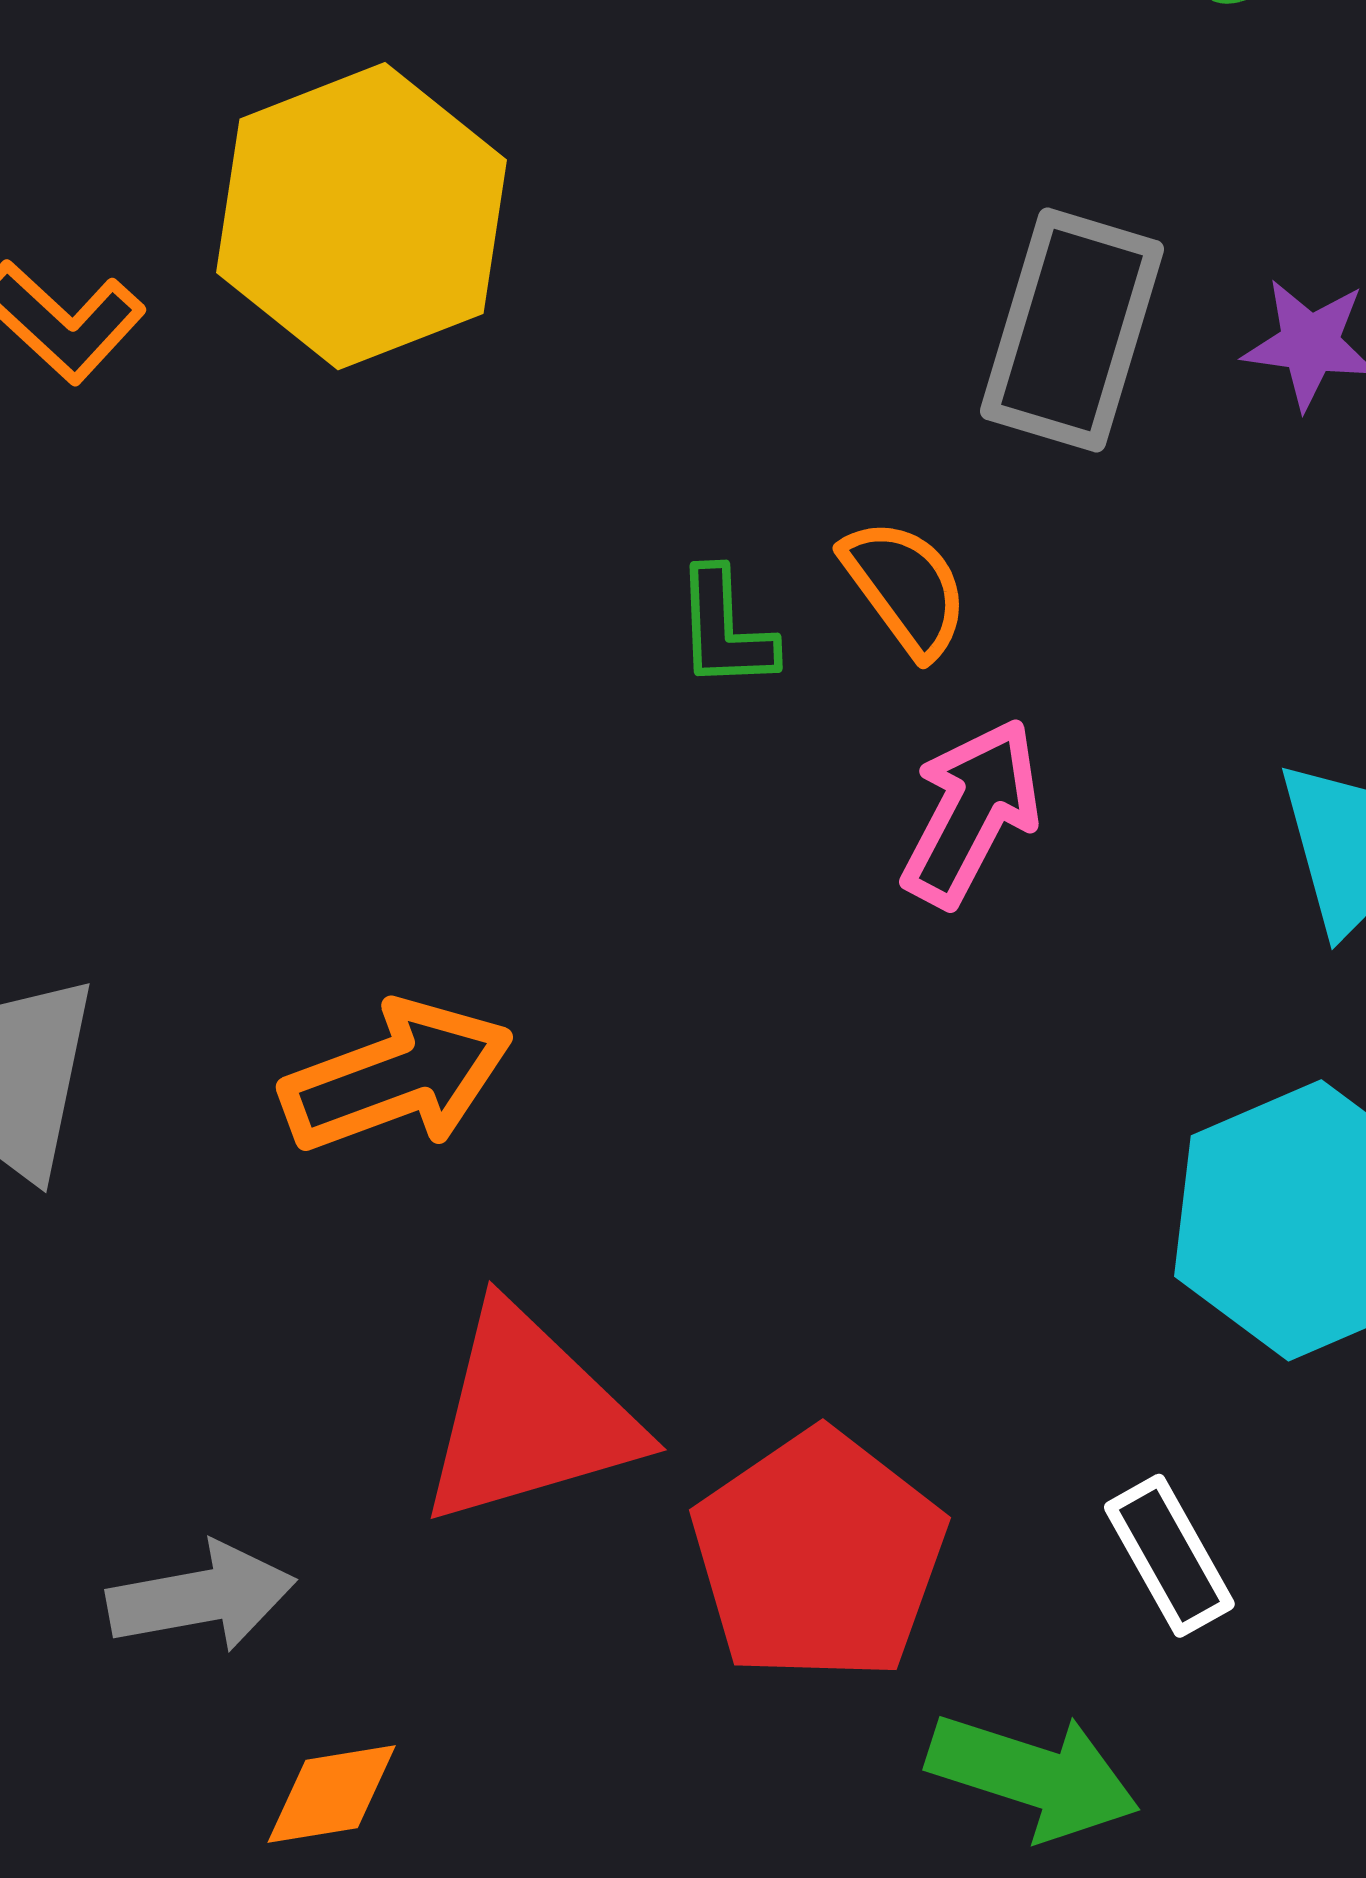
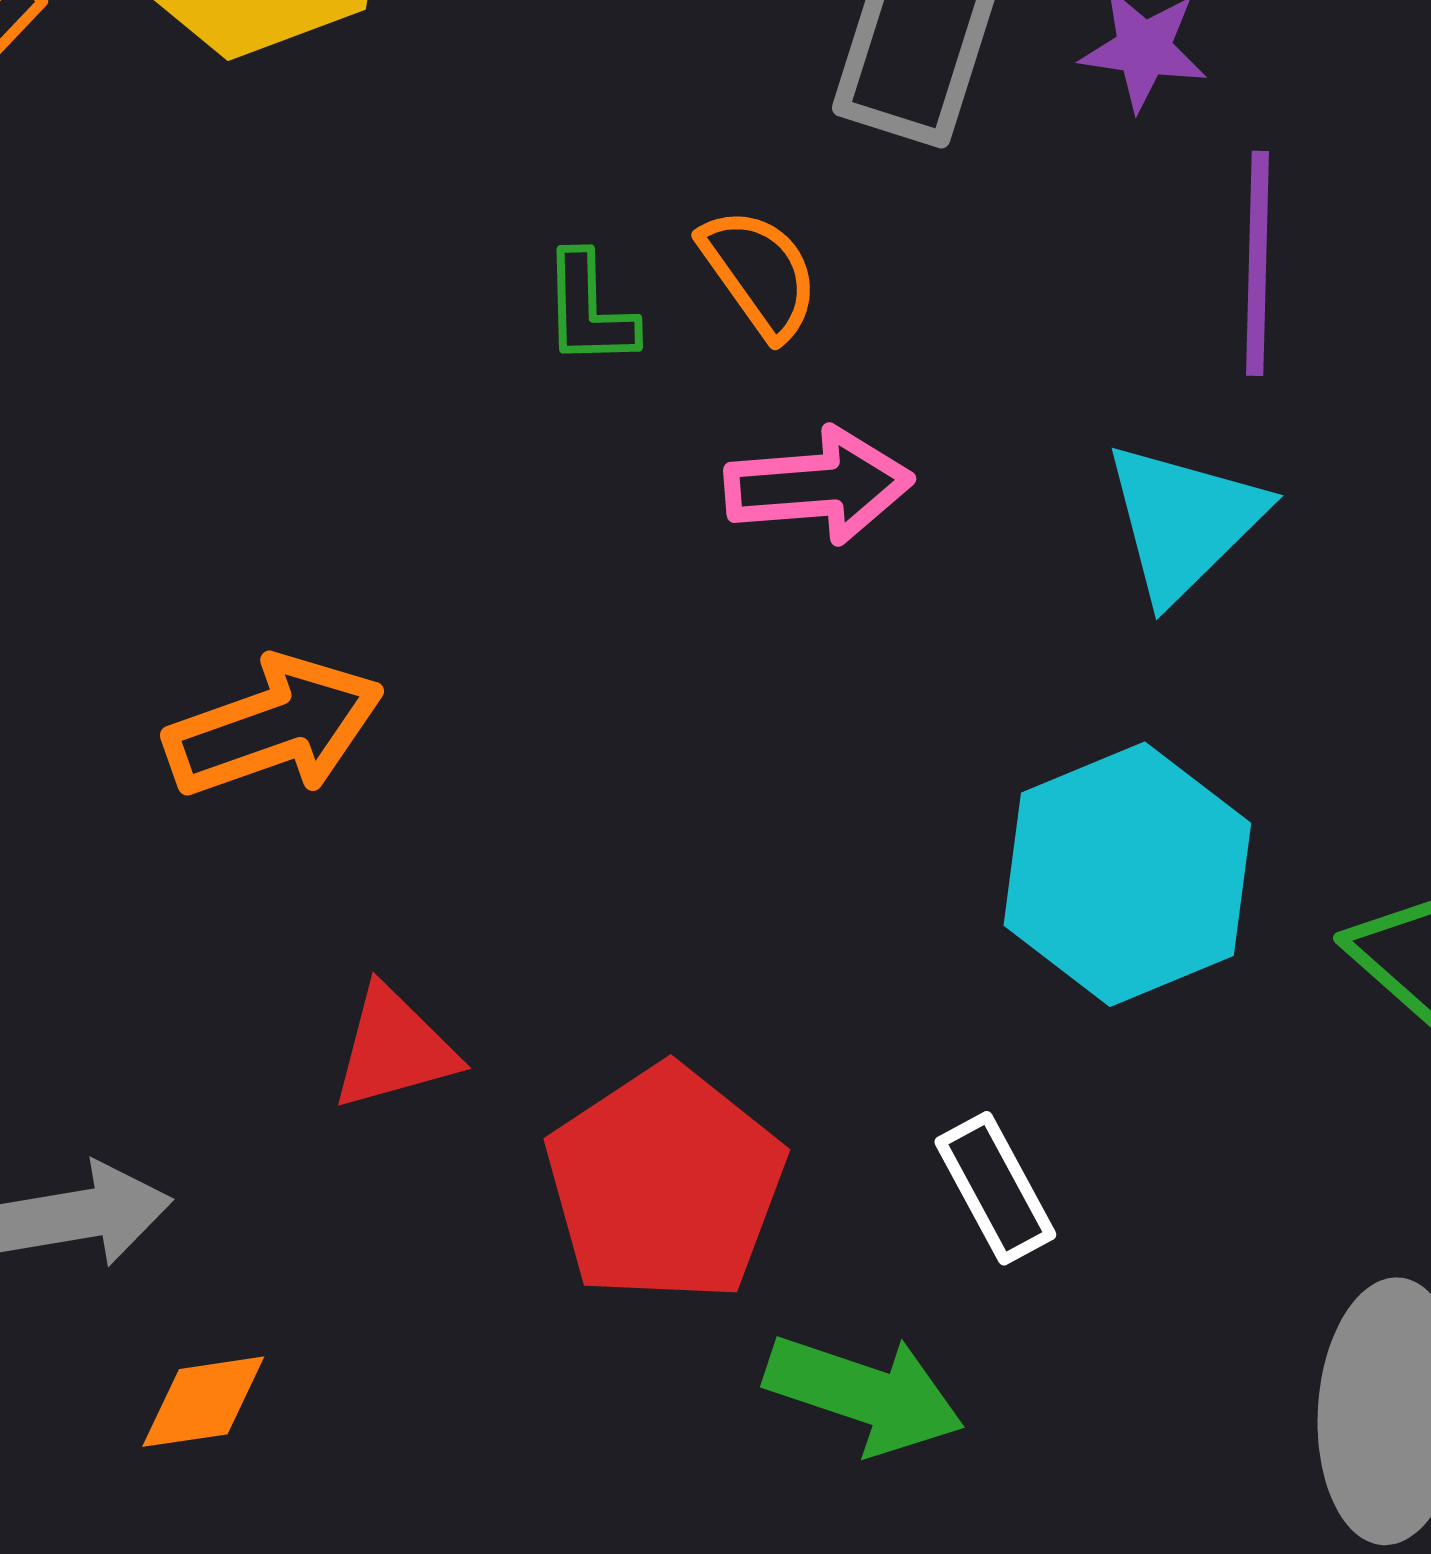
pink arrow: (971, 812) -> (819, 486), turned 57
red triangle: (529, 1416) -> (394, 1049), size x0.6

